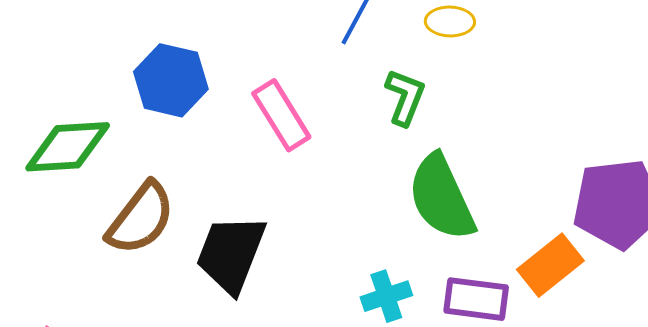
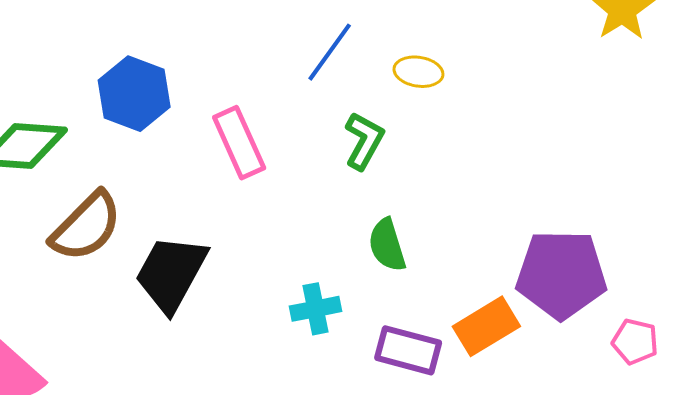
green semicircle: (441, 197) -> (387, 245), size x0.6
cyan cross: (386, 296) -> (315, 309), moved

